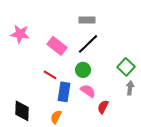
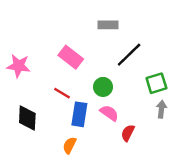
pink star: (20, 34) -> (19, 66), moved
black line: (88, 44) -> (129, 55), moved
green square: (126, 67) -> (156, 83), turned 30
black diamond: (22, 111) -> (27, 118), moved

